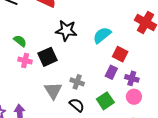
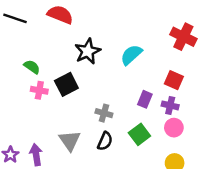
black star: (66, 31) -> (88, 51), turned -30
red square: (120, 54) -> (174, 80), moved
gray triangle: (53, 91) -> (70, 141), moved
black semicircle: (77, 105) -> (105, 141), turned 77

